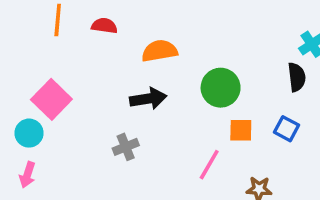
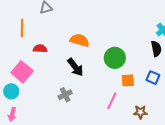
red semicircle: (104, 26) -> (40, 49), moved
orange semicircle: (160, 51) -> (80, 40), turned 30
black arrow: (148, 99) -> (75, 67), turned 66

